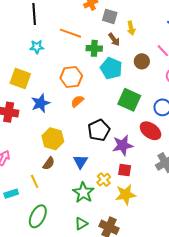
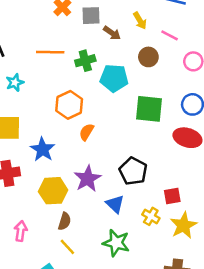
yellow arrow: (131, 28) -> (140, 21), moved
brown arrow: (114, 39) -> (112, 33), moved
black pentagon: (99, 130) -> (133, 171), moved
yellow hexagon: (53, 139) -> (53, 191), moved
purple star: (123, 145) -> (88, 179), moved
brown semicircle: (49, 163) -> (65, 221), moved
green star: (83, 193) -> (116, 243), moved

